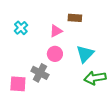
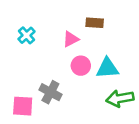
pink circle: (55, 54) -> (81, 66), moved
cyan triangle: (85, 54) -> (107, 68), turned 42

